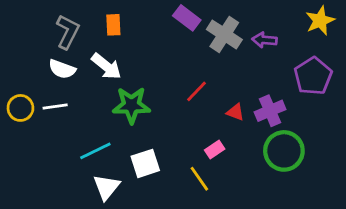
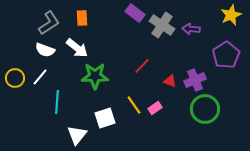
gray L-shape: (68, 32) -> (49, 23), turned 30
white line: (55, 107) -> (40, 77), turned -42
cyan line: (95, 151) -> (57, 102), moved, turned -60
yellow line: (199, 179) -> (134, 105), moved

